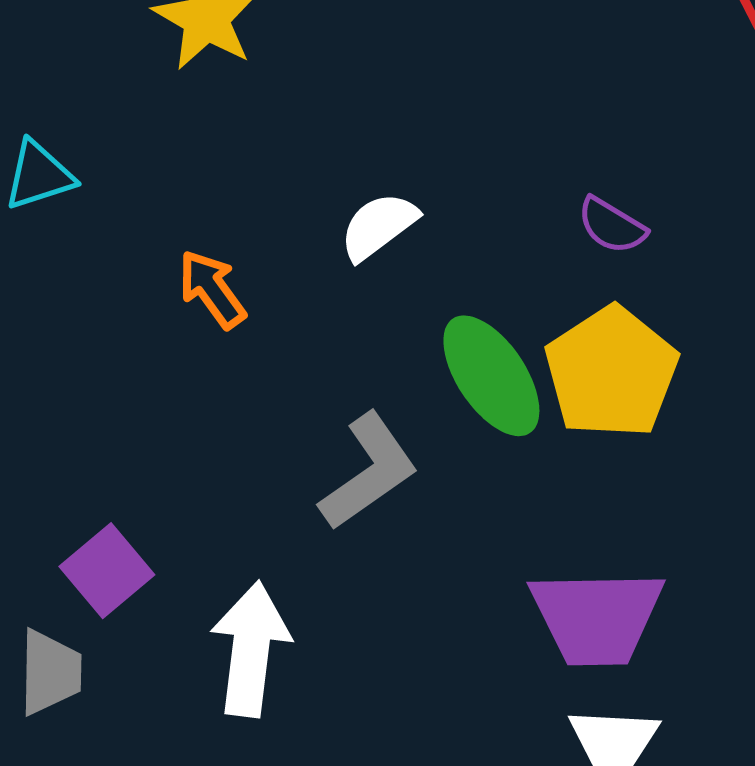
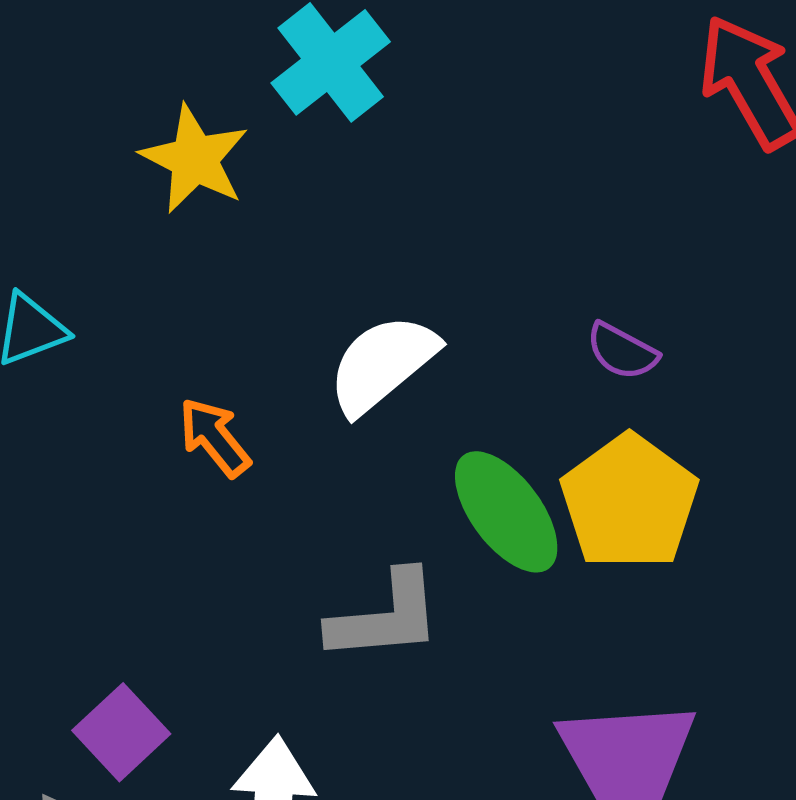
white semicircle: (378, 226) -> (382, 364), size x1.4
gray L-shape: (369, 471) -> (385, 617), turned 33

